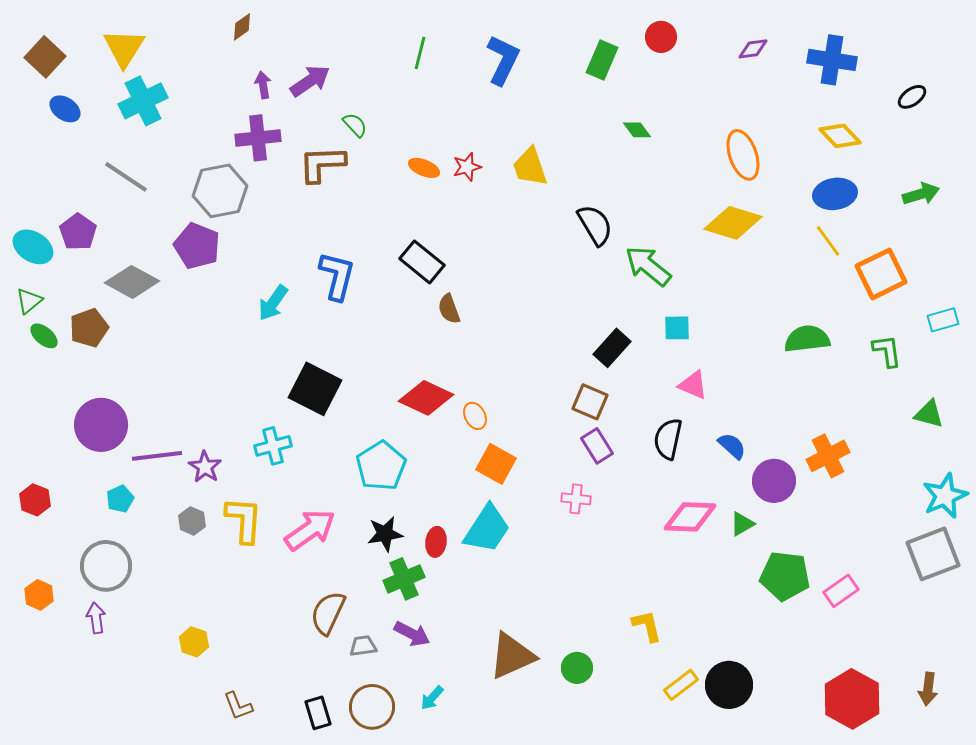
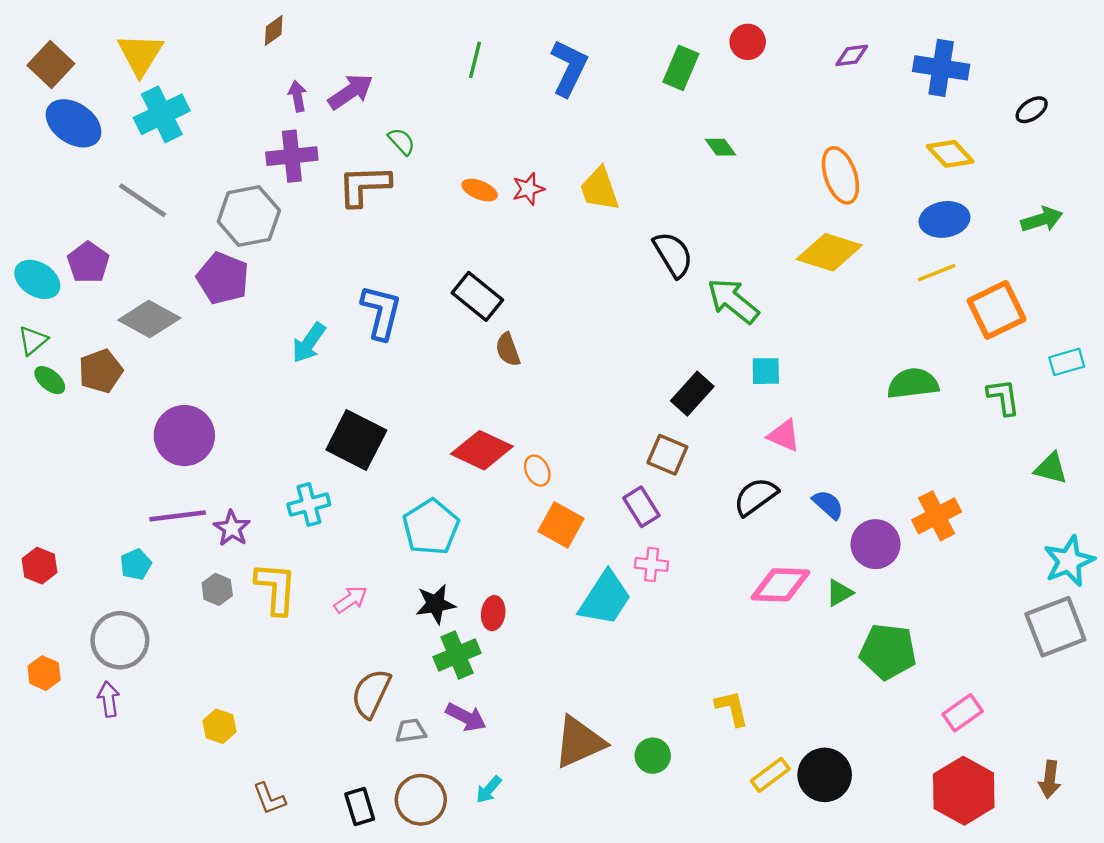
blue ellipse: (65, 109) -> (74, 123), size x1.6
yellow line: (828, 241) -> (937, 273), turned -76
purple circle: (101, 425) -> (184, 436), moved
black semicircle: (668, 439) -> (756, 497), turned 42
purple rectangle: (597, 446) -> (641, 507), moved
cyan trapezoid: (487, 529) -> (605, 598), moved
pink arrow: (310, 530) -> (351, 600), size x0.6
pink rectangle: (841, 591) -> (963, 713), moved

